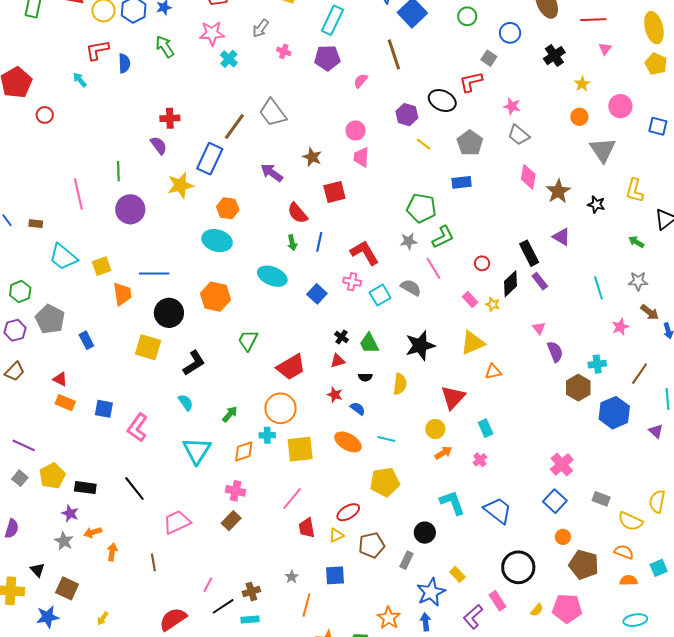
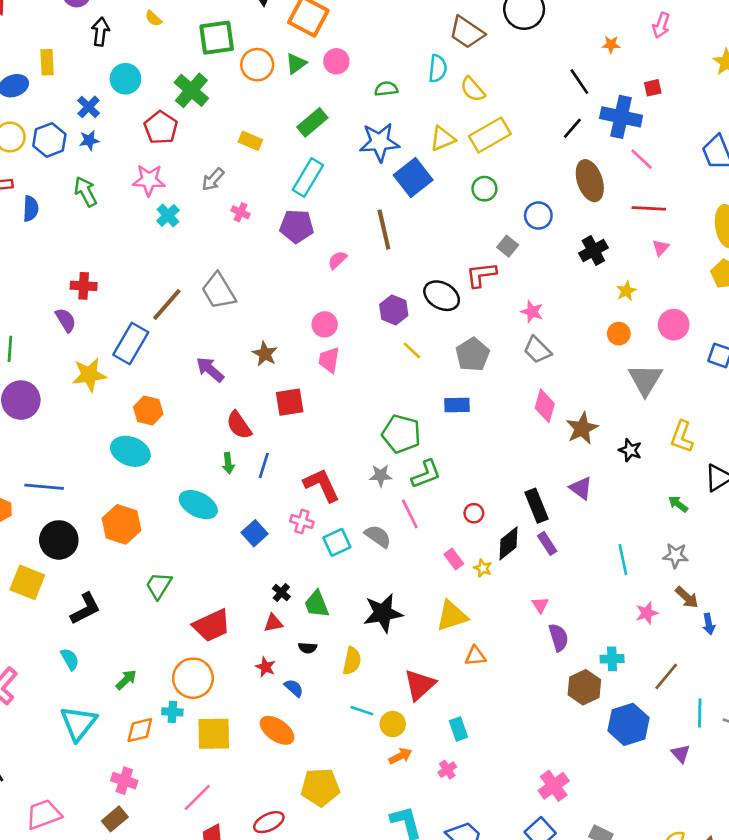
cyan line: (386, 439) -> (362, 711), moved

